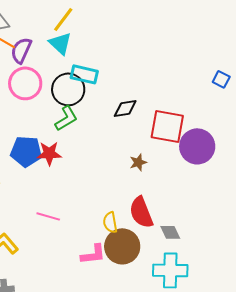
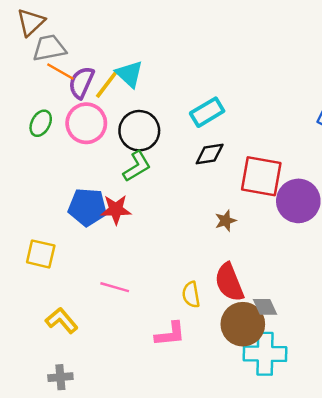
yellow line: (63, 19) -> (107, 84), moved
cyan rectangle: (84, 74) -> (207, 112), moved, turned -44
brown circle: (122, 246) -> (243, 324), moved

